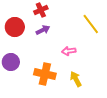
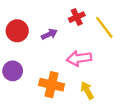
red cross: (41, 10) -> (77, 17), moved
pink arrow: (69, 51) -> (79, 58), size x1.5

